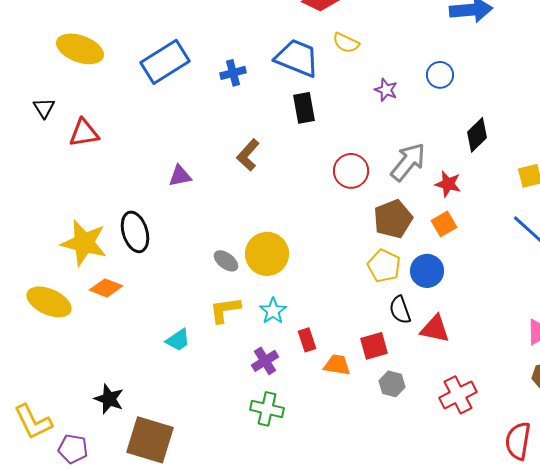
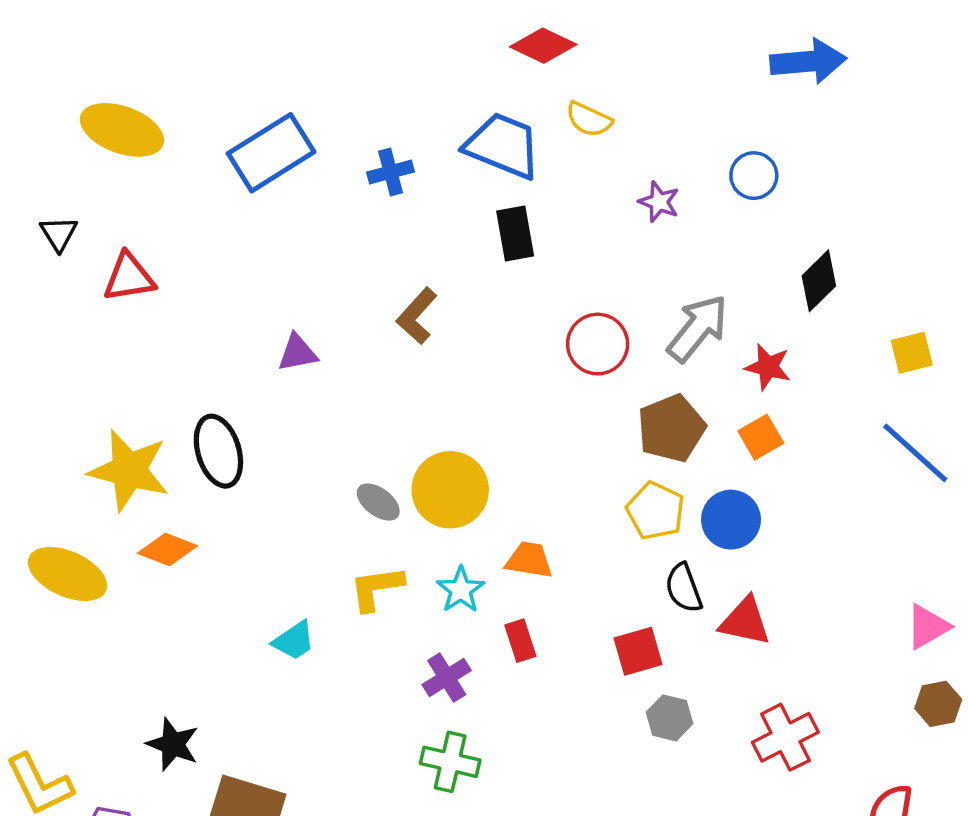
orange trapezoid: (337, 365) -> (529, 560), moved

